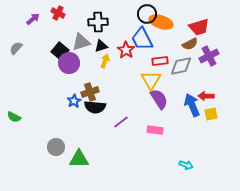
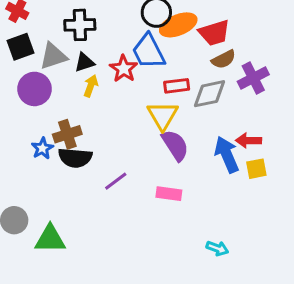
orange ellipse: (161, 22) -> (178, 25), turned -40
red trapezoid: (199, 27) -> (214, 33), moved
black square: (60, 51) -> (20, 47), moved, turned 30

